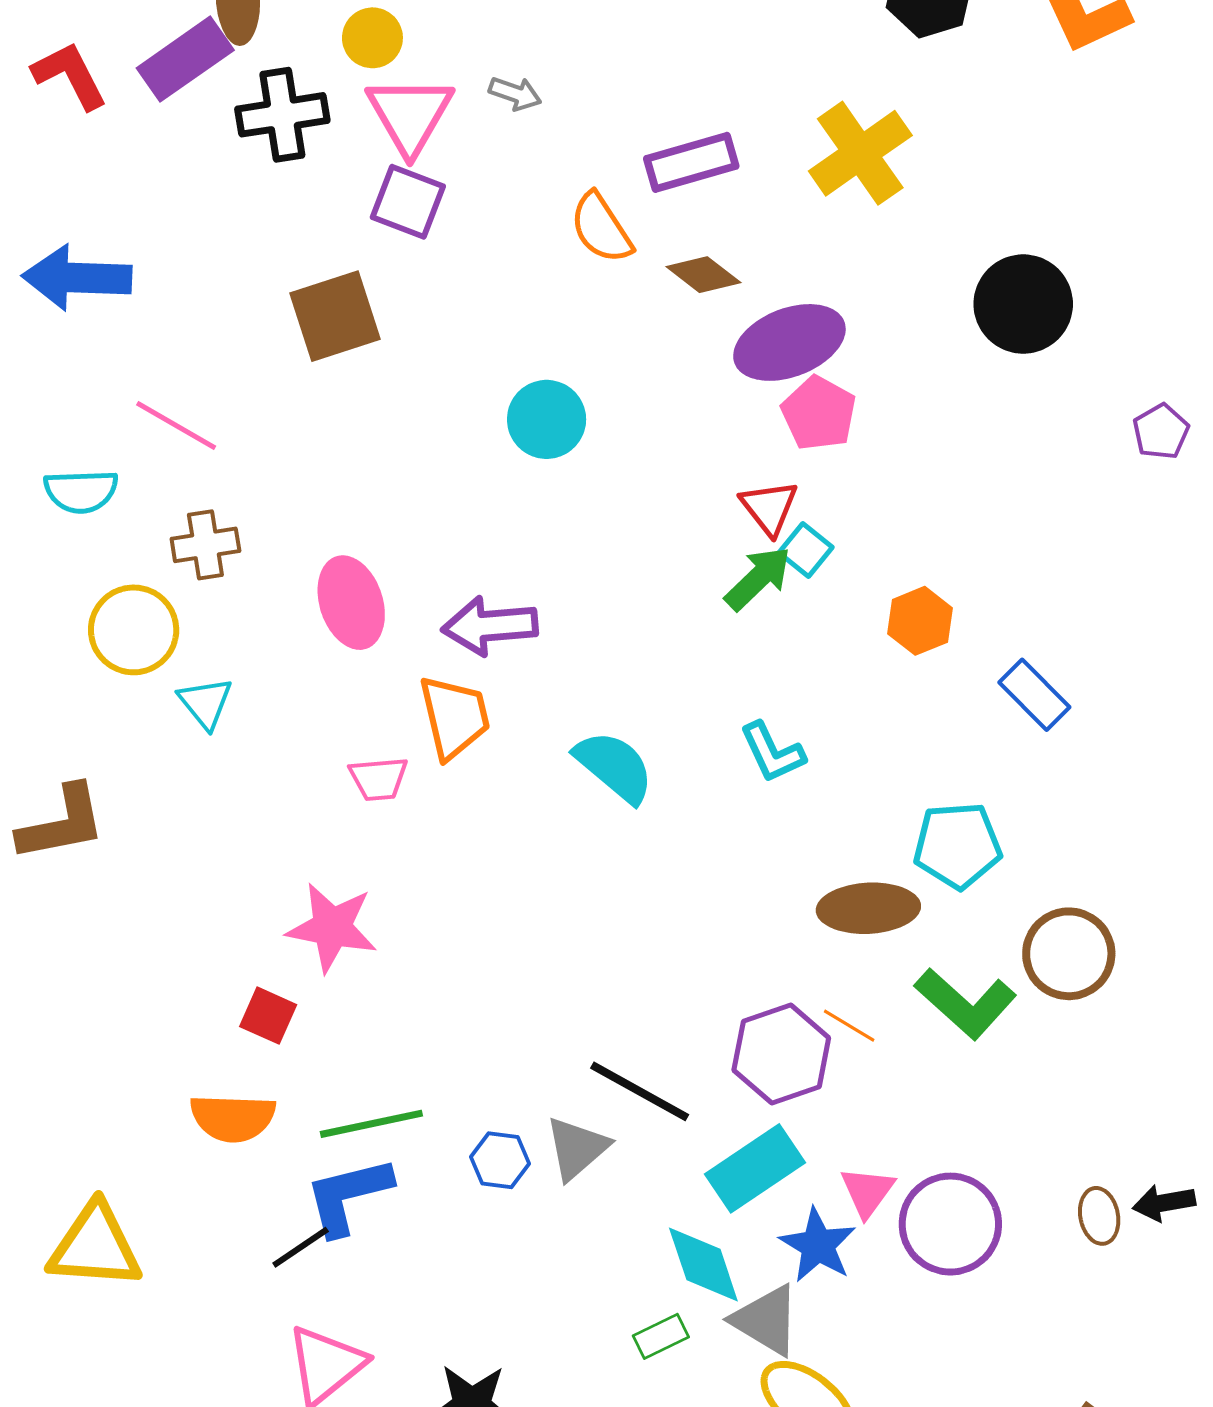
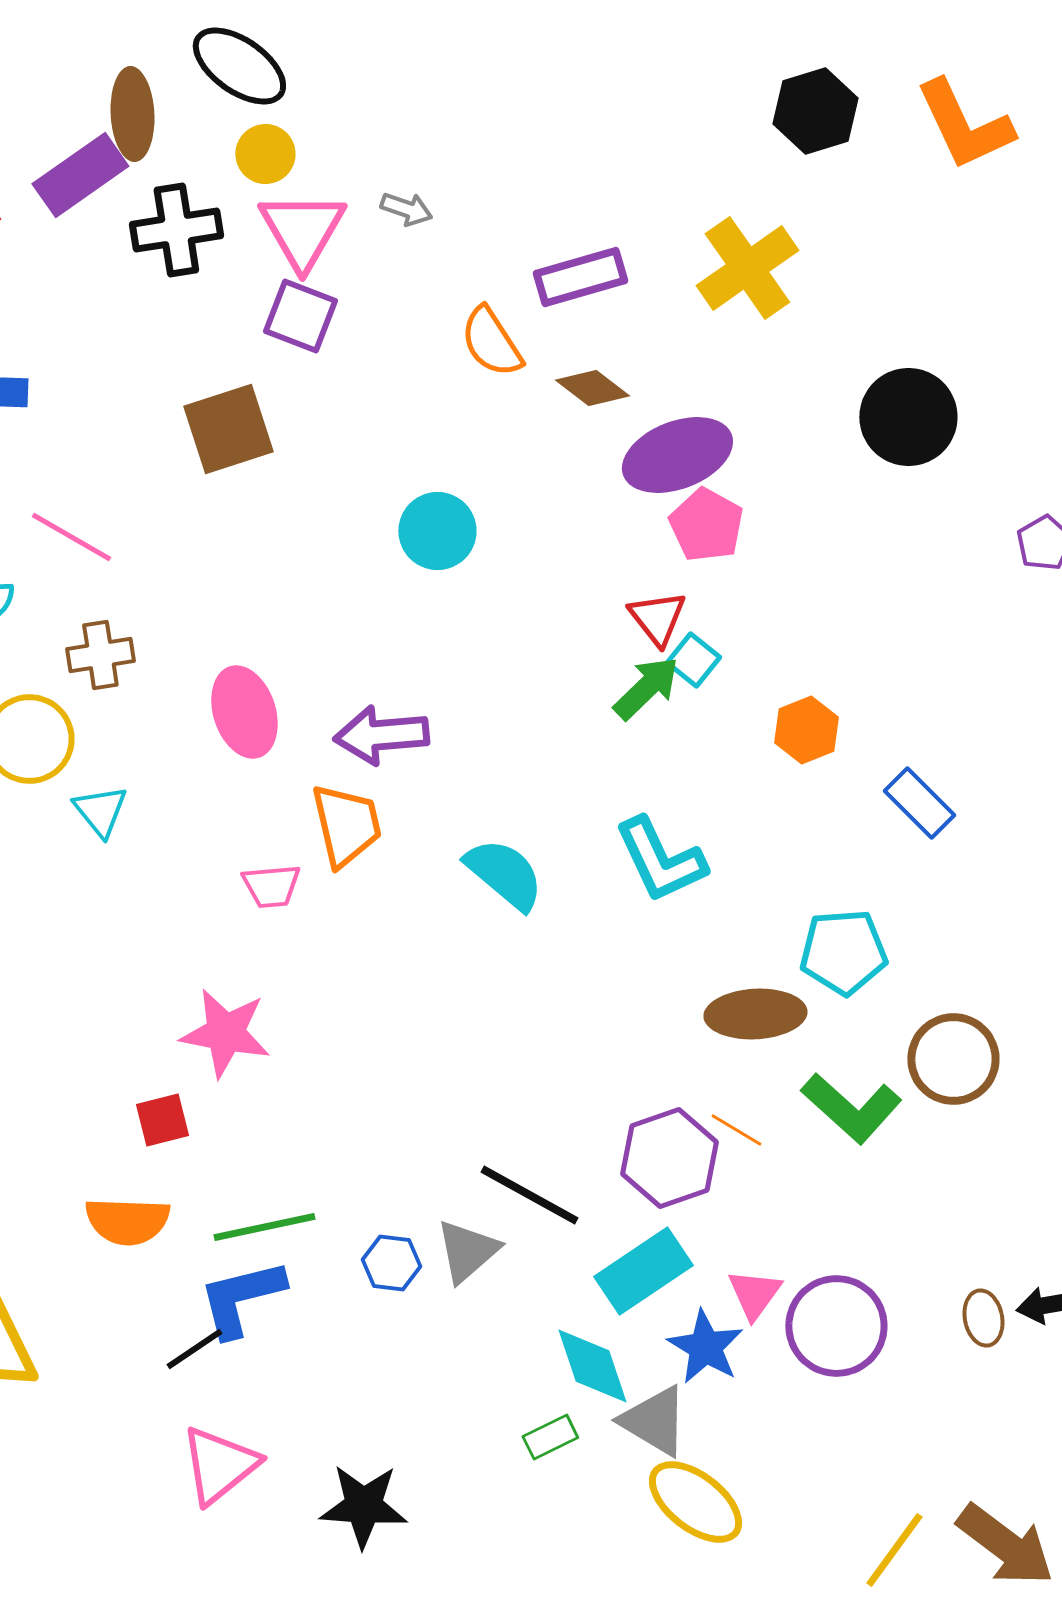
cyan L-shape: (772, 752) -> (660, 860), size x1.4
red square: (268, 1016) -> (162, 1120), turned -38

